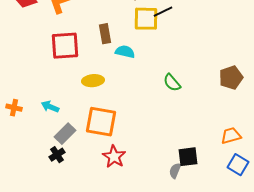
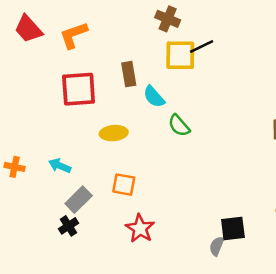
cyan semicircle: (125, 52) -> (154, 97), turned -144
green semicircle: (172, 83) -> (179, 126), moved
orange square: (101, 122) -> (124, 185), size x0.6

